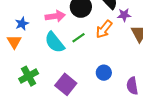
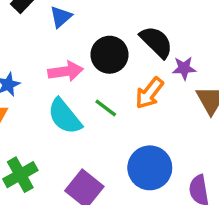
green line: (78, 38) -> (106, 108), turned 72
blue circle: (104, 73) -> (150, 168), size x1.6

